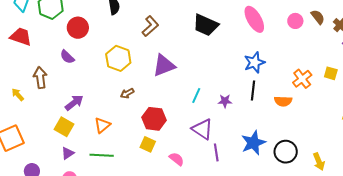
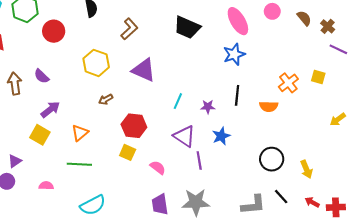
pink circle: (295, 21) -> (272, 11), moved
purple semicircle: (67, 57) -> (42, 76), moved
blue star: (254, 63) -> (234, 54), moved
purple triangle: (164, 65) -> (144, 70), turned 45
blue star: (253, 143) -> (221, 136), moved, size x0.7
purple triangle: (68, 153) -> (15, 161), moved

